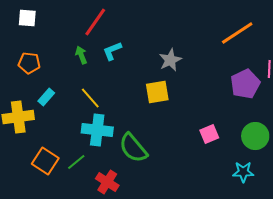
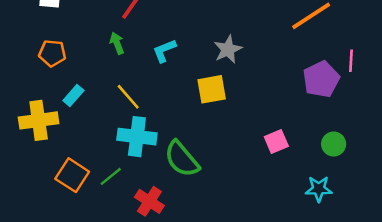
cyan L-shape: (112, 51) -> (164, 51), moved
green circle: (255, 136) -> (334, 144), size x0.7

